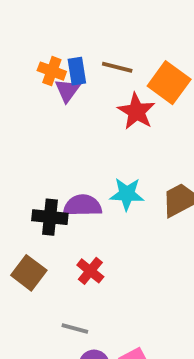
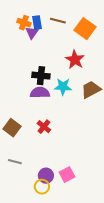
red star: (136, 111) -> (75, 60), moved
black cross: (50, 217) -> (41, 76), moved
gray line: (75, 329) -> (15, 162), moved

